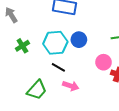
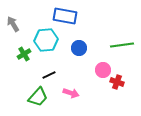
cyan hexagon: (55, 43) -> (46, 40), moved
black line: (58, 67) -> (49, 75), moved, turned -56

